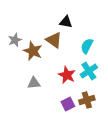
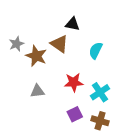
cyan cross: (89, 71) -> (100, 92), moved
red star: (67, 75) -> (74, 82), turned -30
brown cross: (87, 100) -> (100, 121), moved, turned 35

